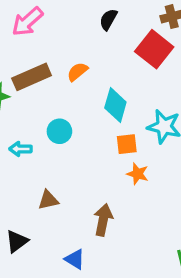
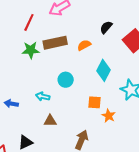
black semicircle: (108, 19) -> (106, 27), moved
orange square: (127, 144) -> (94, 102), moved
cyan arrow: (21, 149) -> (43, 96), moved

